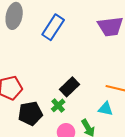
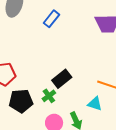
blue rectangle: (53, 27) -> (51, 19), size x0.7

